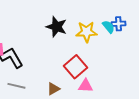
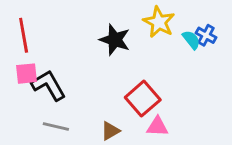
blue cross: (118, 24) -> (206, 35), turned 32
yellow star: (86, 32) -> (159, 22), moved, turned 30

